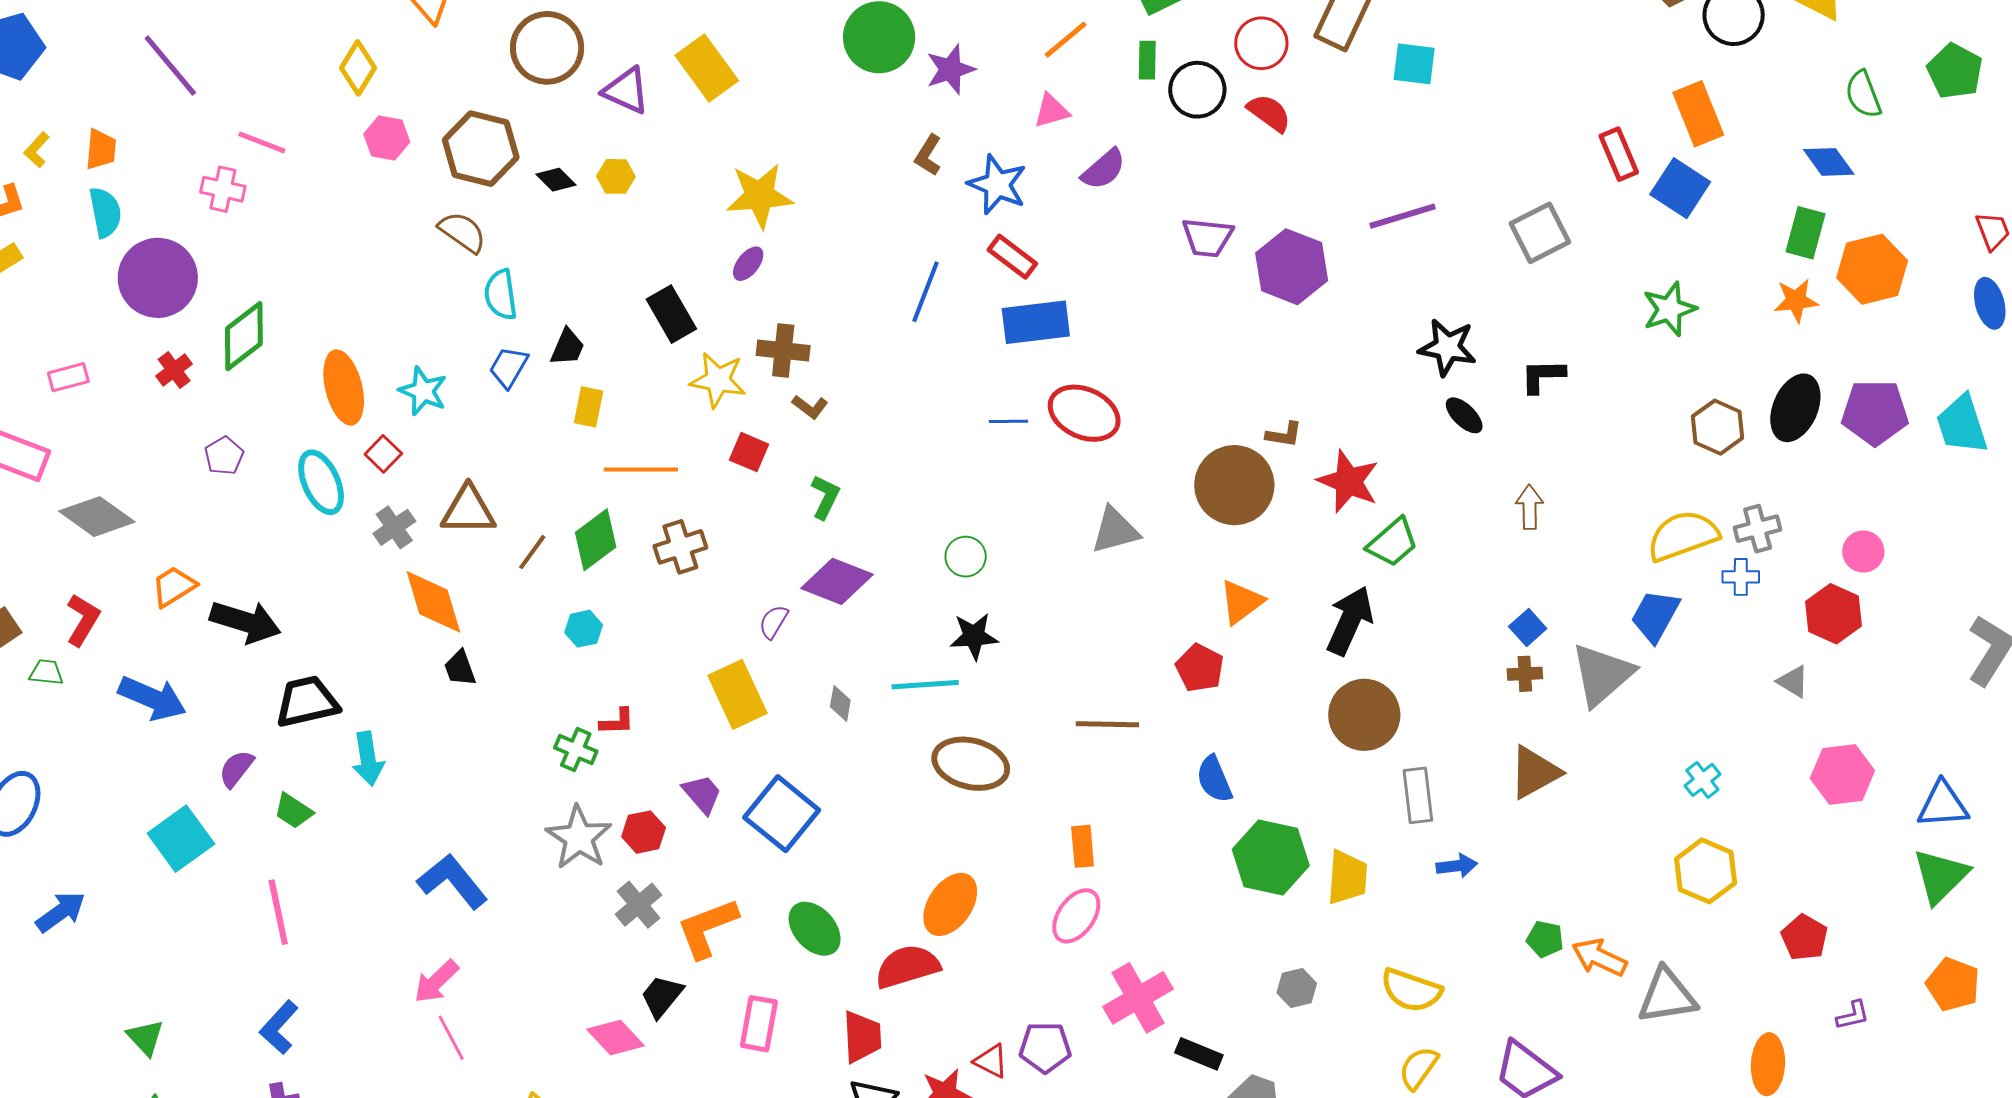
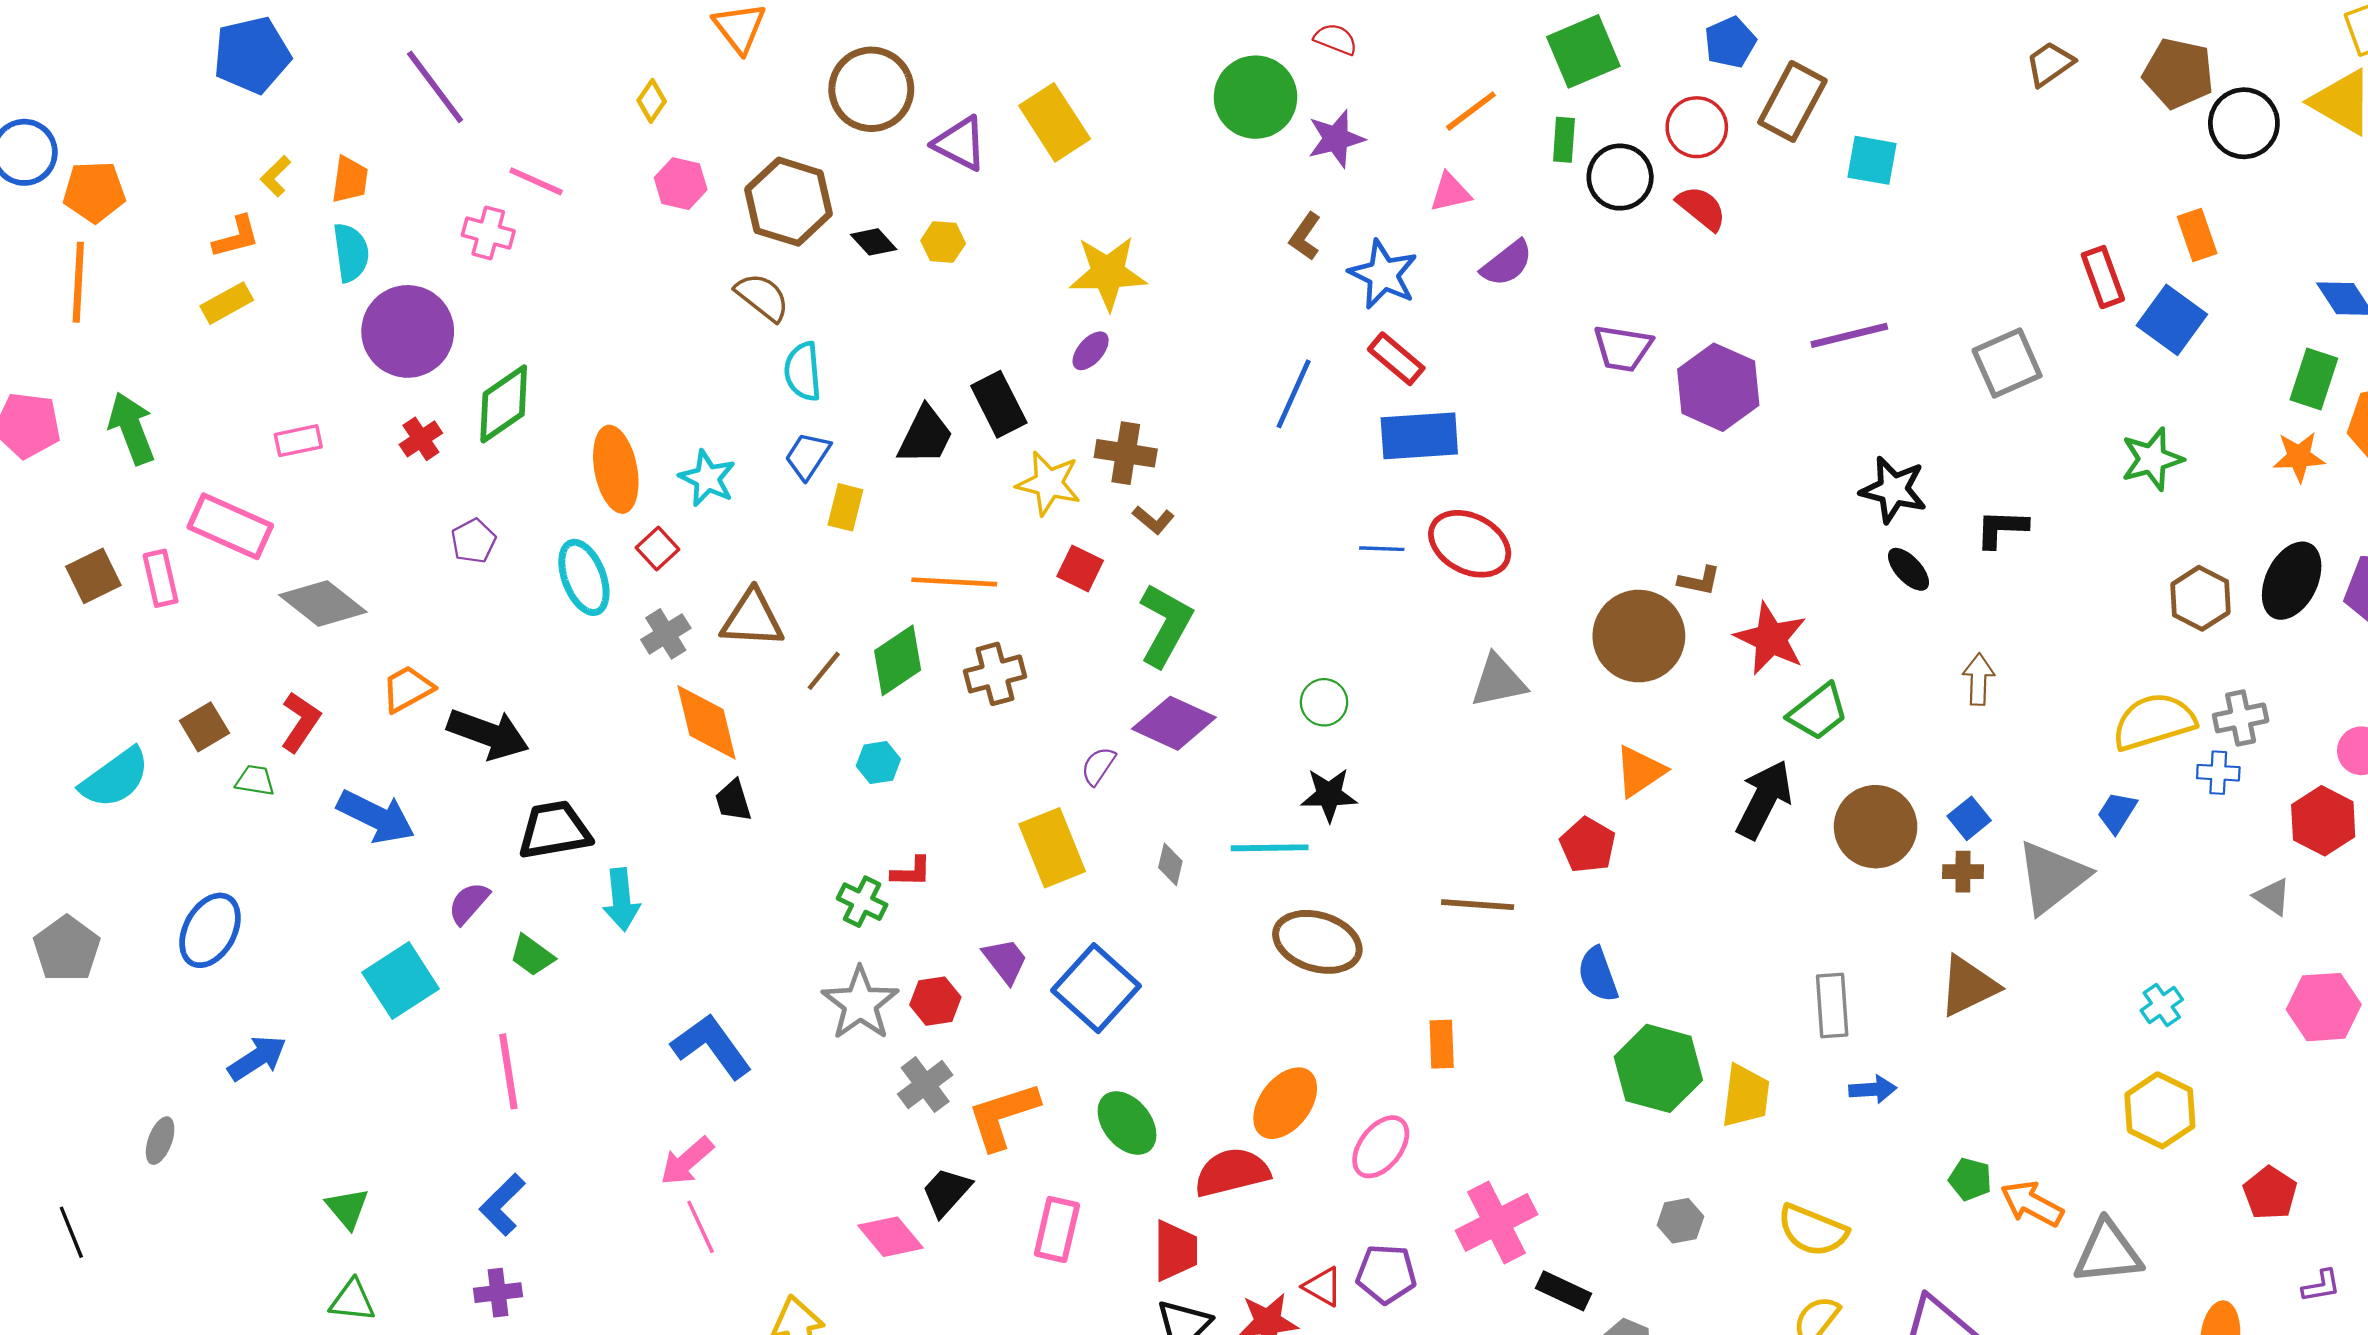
yellow diamond: (358, 68) -> (652, 101), size x0.7
orange rectangle: (1698, 114) -> (2197, 235), size x0.7
black trapezoid: (567, 347) -> (925, 436), moved, size x1.4
yellow rectangle: (589, 407) -> (845, 507), moved
green L-shape: (825, 497) -> (1165, 625), size x1.6
blue trapezoid: (1655, 616) -> (2117, 812), size x0.7
brown circle: (1364, 715) -> (1876, 827), moved
pink ellipse: (1076, 916) -> (1381, 1147), moved

